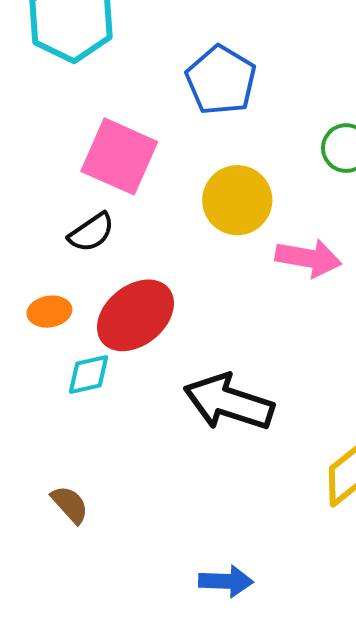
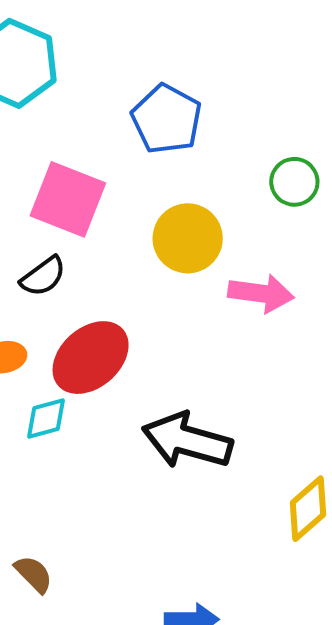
brown semicircle: (70, 504) -> (34, 574), moved

